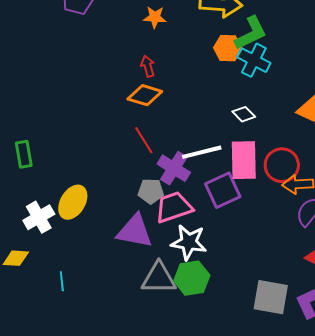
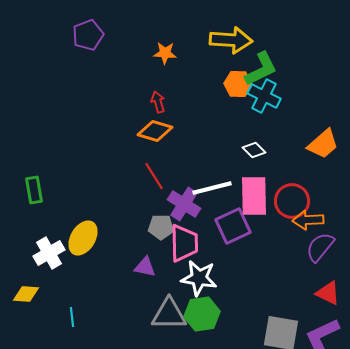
pink trapezoid: (174, 207) -> (184, 243), turned 108
purple triangle: (135, 231) -> (145, 267), size x0.6

